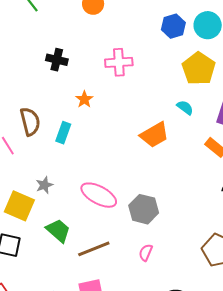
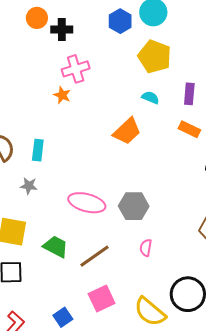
black cross: (57, 60) -> (62, 29), moved
orange star: (84, 99) -> (62, 95), moved
gray star: (44, 185) -> (29, 186), moved, turned -30

